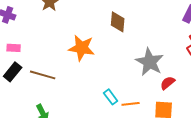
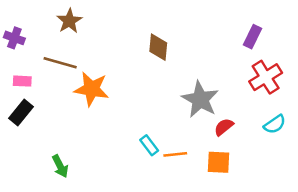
orange star: (82, 48) -> (92, 89), moved
brown line: (43, 75) -> (60, 63), moved

